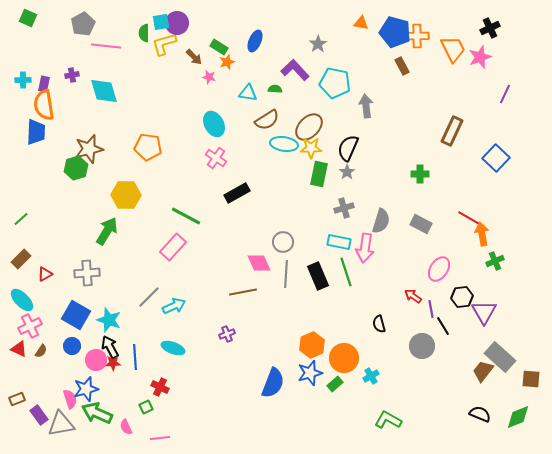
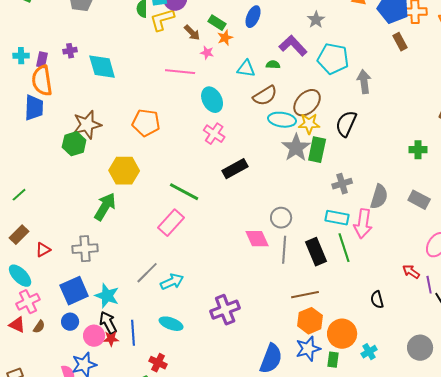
pink line: (106, 46) -> (180, 72), moved
gray star: (347, 172) -> (296, 148), moved, size x1.8
brown line: (243, 292) -> (305, 295), moved
blue square: (76, 315) -> (74, 291), turned 36
purple cross: (227, 334) -> (225, 310), size x1.8
gray circle: (422, 346) -> (420, 348), moved
green rectangle: (335, 384) -> (333, 360), turned -42

